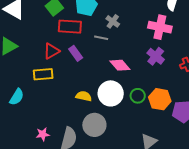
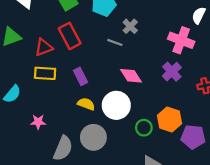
red rectangle: (70, 27) -> (70, 36), moved, turned 50
red triangle: (51, 51) -> (44, 47), moved
purple rectangle: (76, 53) -> (81, 76), moved
green circle: (138, 96) -> (144, 128), moved
pink star: (43, 134) -> (38, 122), moved

